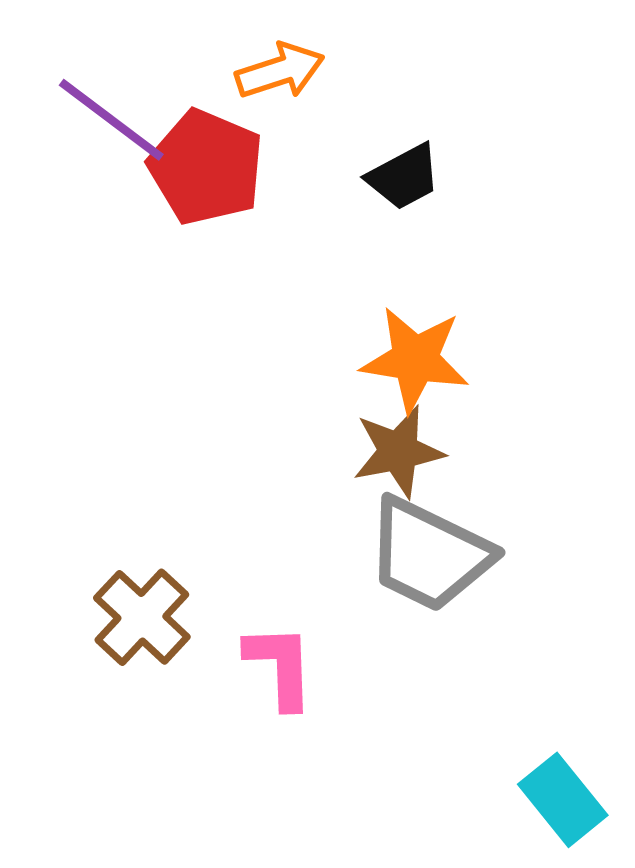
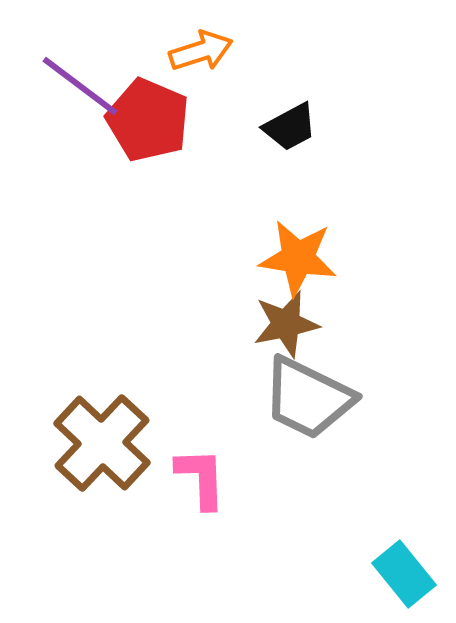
brown cross: (142, 617) -> (102, 443), size x1.4

